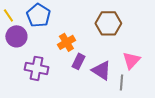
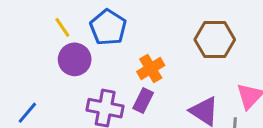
purple rectangle: (78, 61) -> (143, 101), moved

